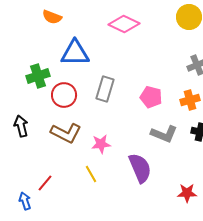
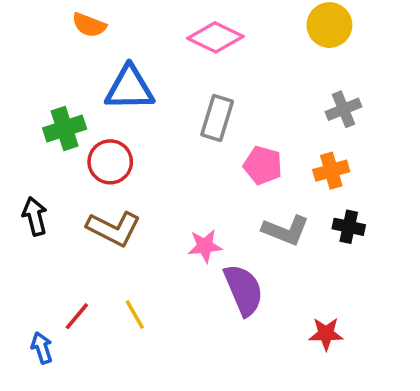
gray rectangle: (105, 89) -> (217, 118), moved
pink star: (101, 144) -> (205, 246), moved
yellow line: (91, 174) -> (135, 314), moved

